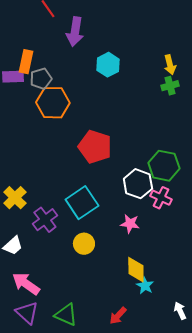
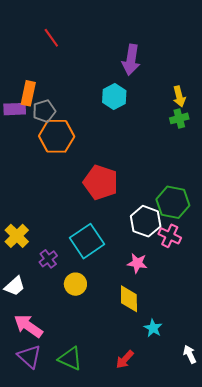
purple arrow: (75, 32) -> (131, 60), moved
purple cross: (45, 220) -> (48, 259), size x0.7
yellow circle: (84, 244) -> (75, 284), moved
yellow diamond: (136, 270) -> (129, 299), moved

